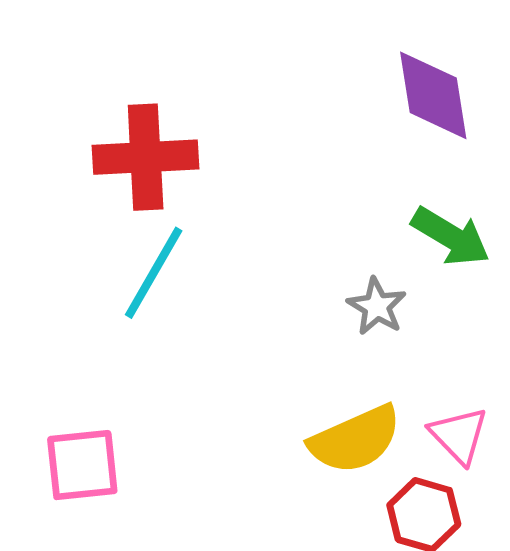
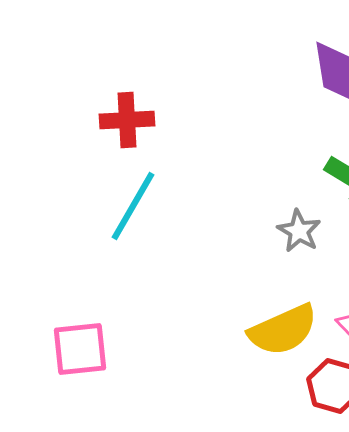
red cross: (146, 157) -> (127, 120), size x0.7

